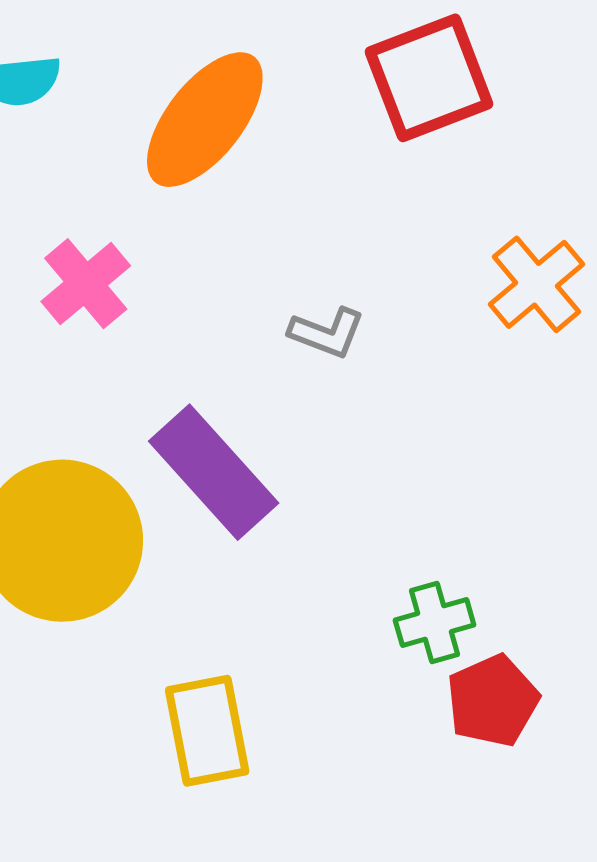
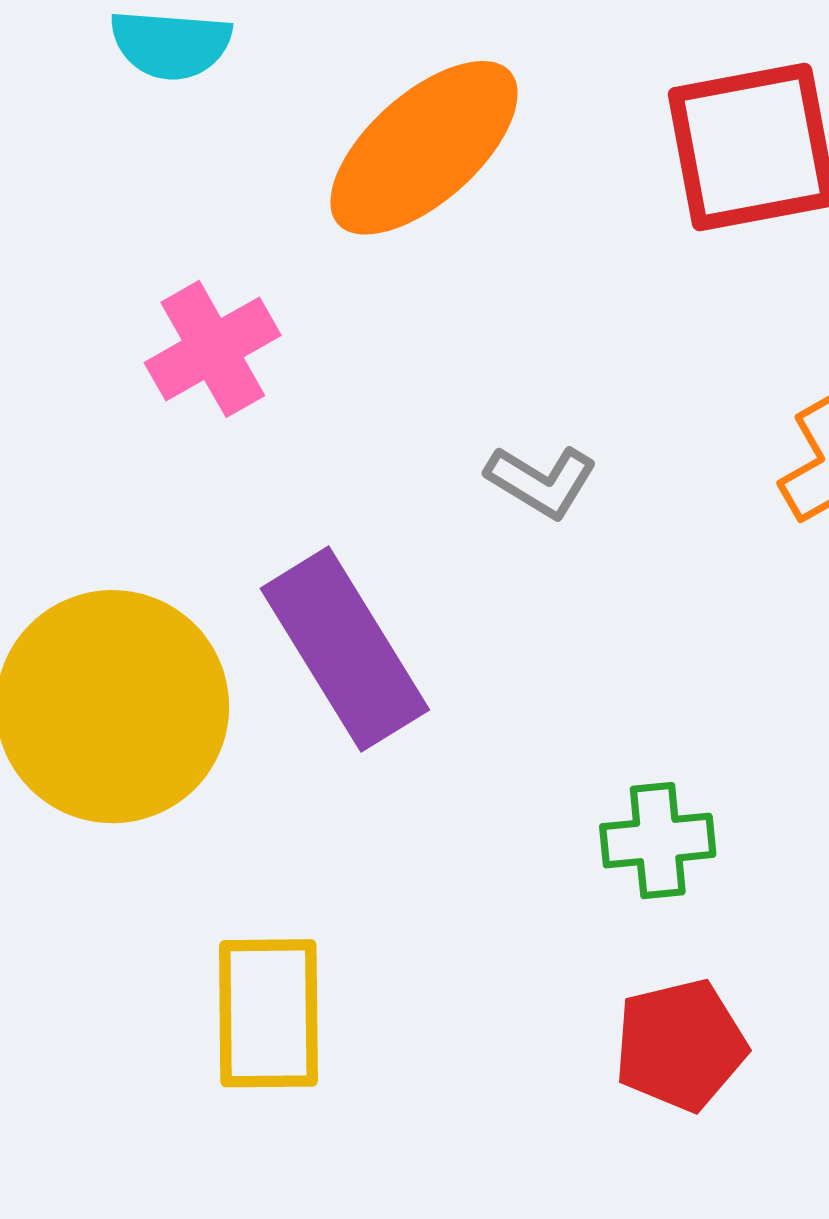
green cross: (435, 622) -> (658, 841), moved

